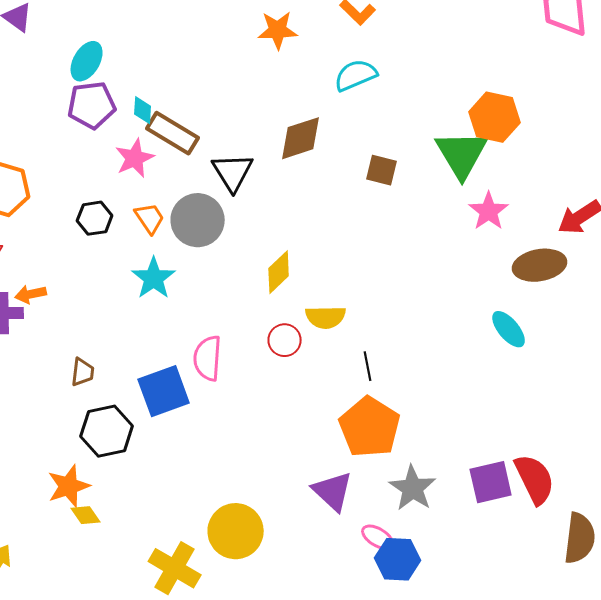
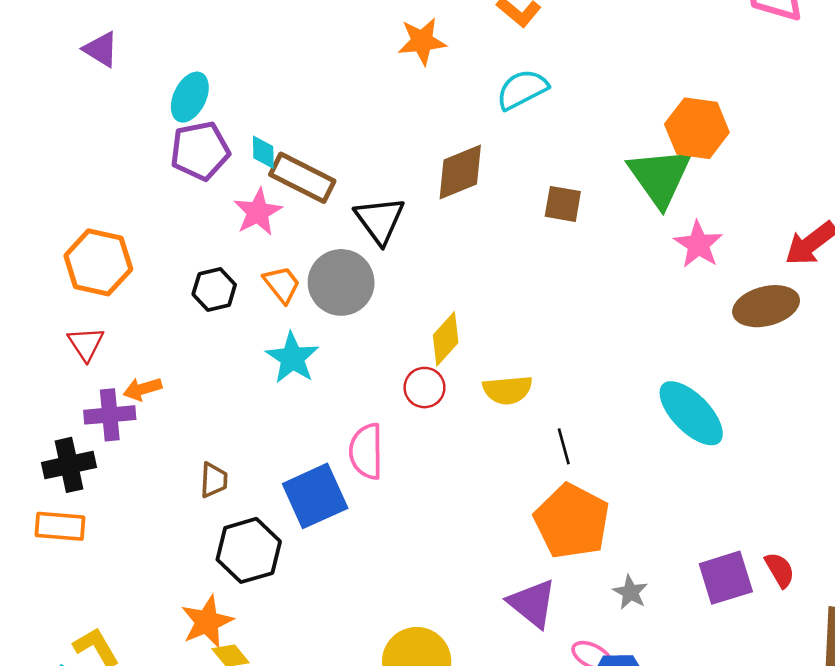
cyan ellipse: (509, 329) -> (691, 413), moved, size x1.5
red circle: (285, 340) -> (424, 388), moved
red semicircle: (535, 479) -> (780, 570), size x0.6
gray star: (413, 488) -> (630, 592), size x0.6

